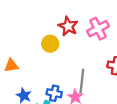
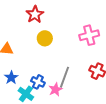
red star: (68, 26) -> (35, 14), moved

